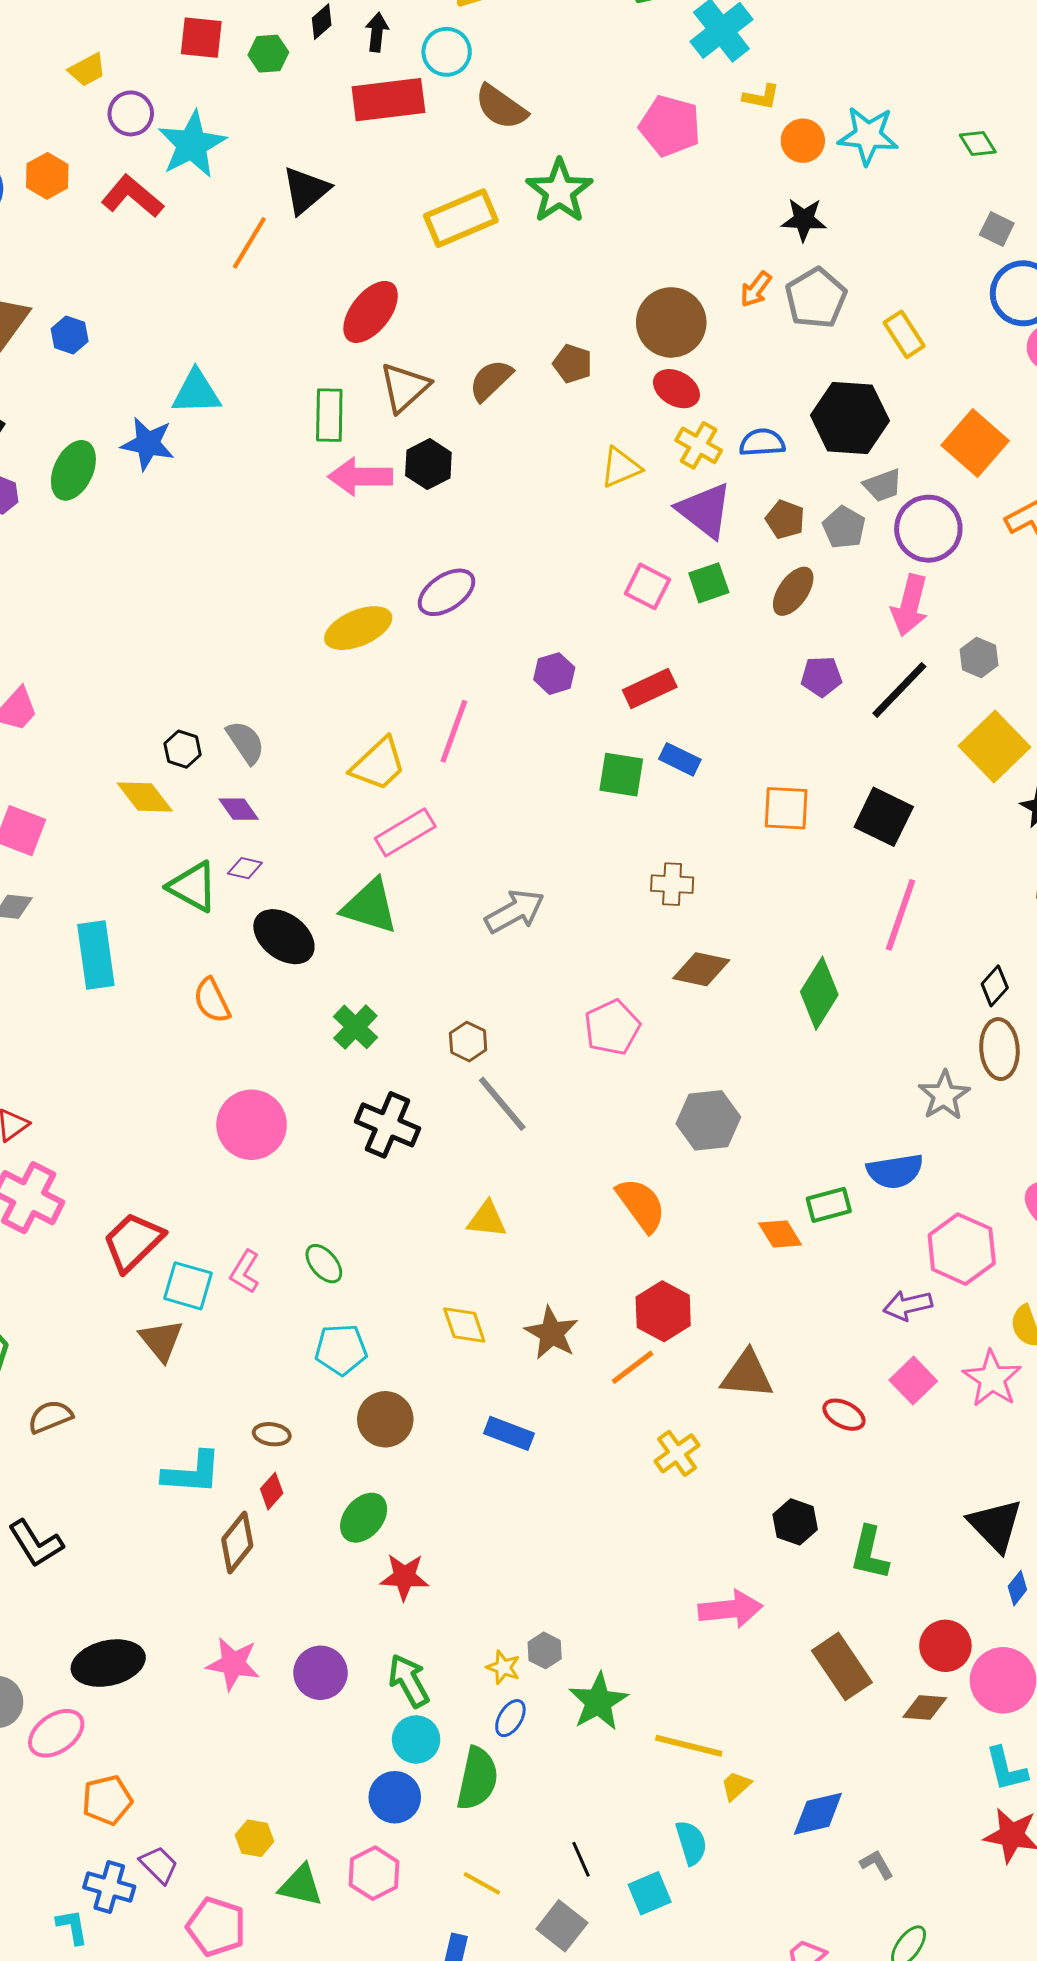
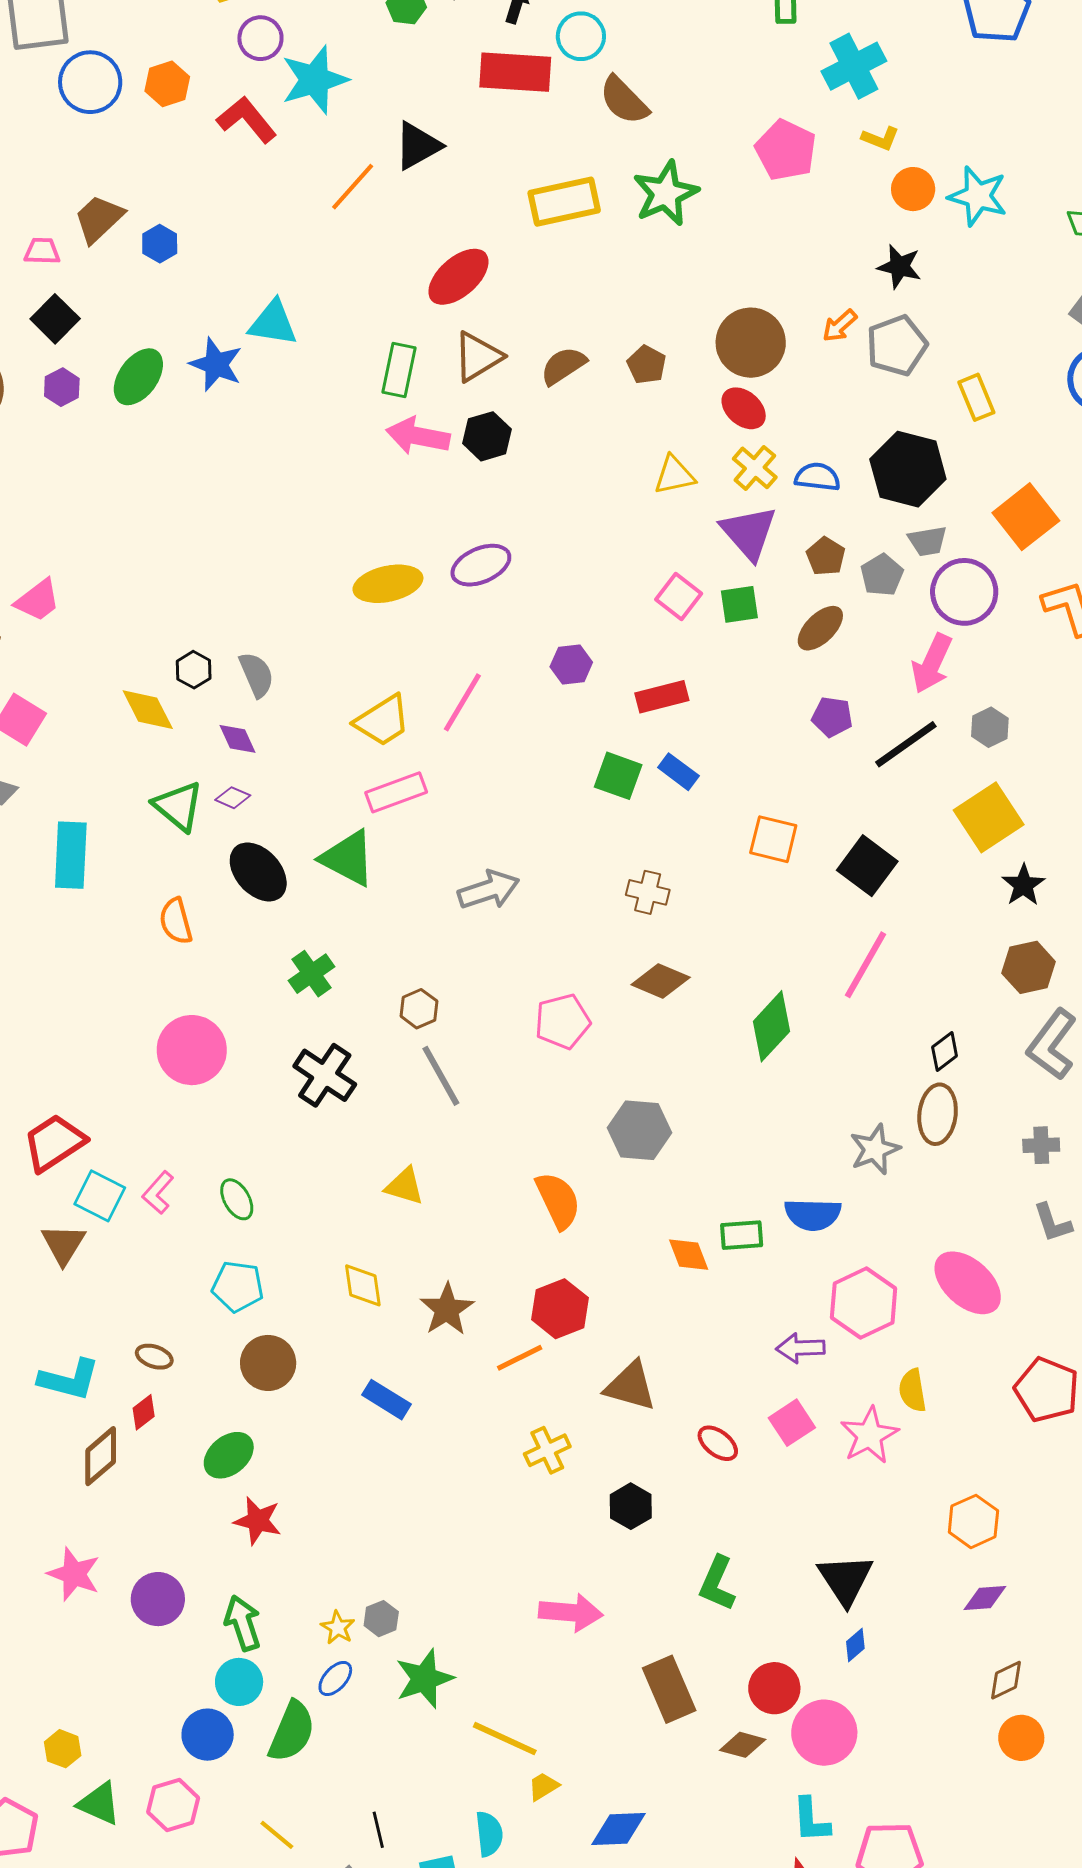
black hexagon: (795, 1522) -> (631, 1506), moved

